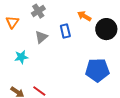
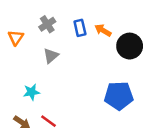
blue rectangle: (65, 31) -> (80, 28), moved
cyan star: (21, 57) -> (31, 92), moved

